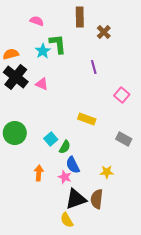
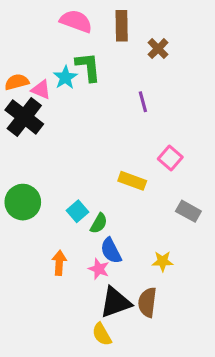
pink semicircle: (37, 21) -> (76, 21), moved, size x1.5
pink triangle: (42, 84) -> (41, 90), moved
pink square: (122, 95) -> (170, 158), moved

